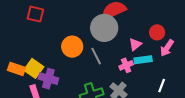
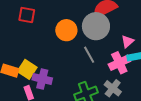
orange circle: (72, 47) -> (66, 30), moved
pink cross: (126, 65) -> (119, 63), size x1.5

